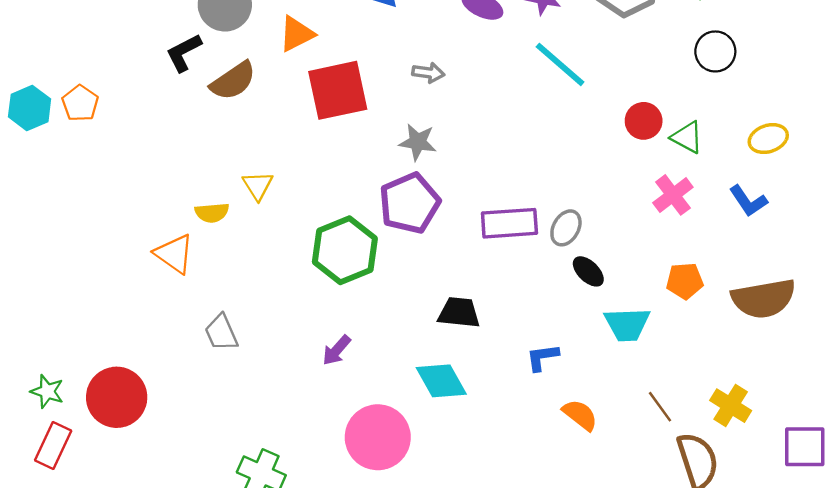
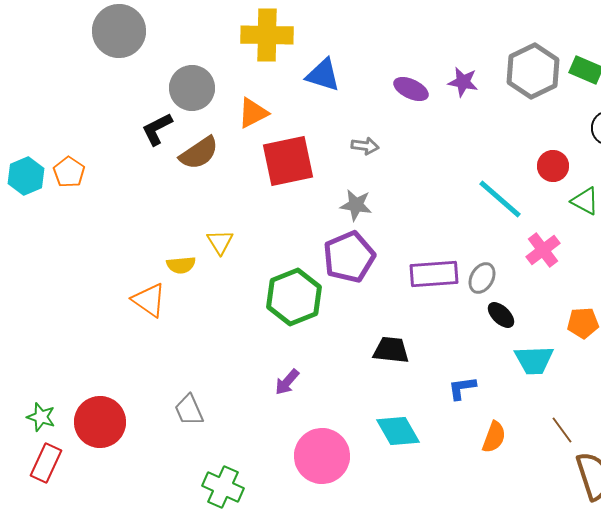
cyan line: (560, 64) -> (500, 199), moved
red circle: (644, 121) -> (553, 166), moved
pink cross: (673, 195) -> (543, 250), moved
gray trapezoid: (221, 333) -> (189, 410), moved
cyan diamond: (441, 381) -> (398, 431), moved
orange semicircle: (580, 415) -> (494, 437), turned 72

